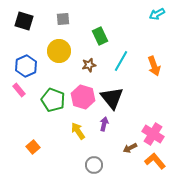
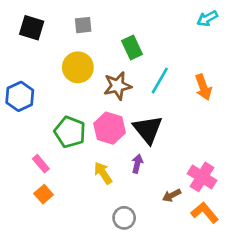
brown star: (89, 65) -> (117, 86), size x1.5
blue hexagon: (26, 66) -> (20, 96), moved
pink rectangle: (19, 90) -> (41, 164), moved

